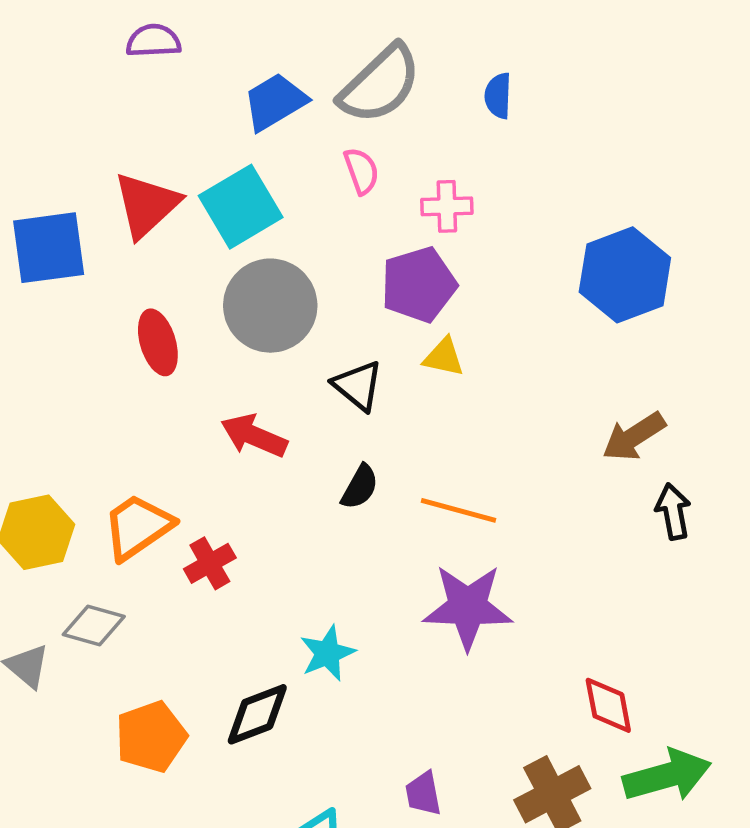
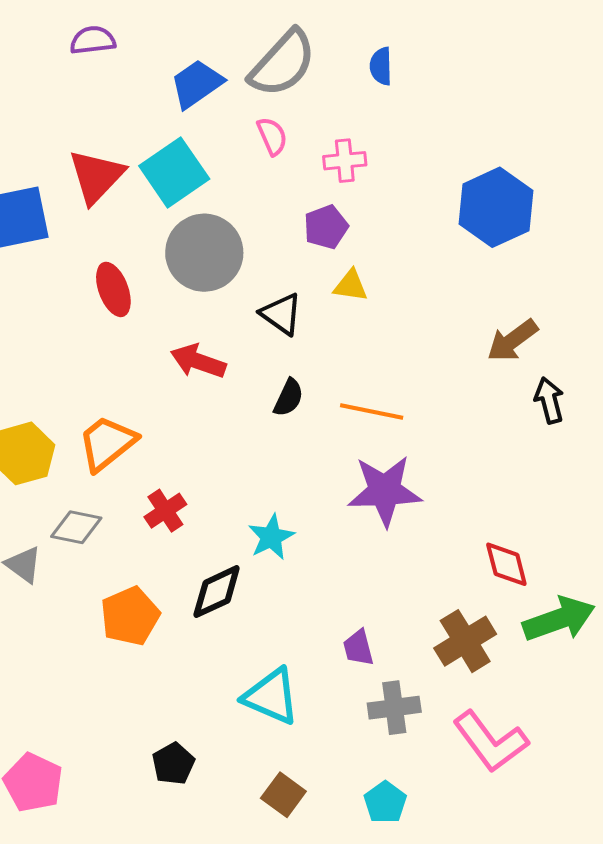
purple pentagon: (419, 285) -> (326, 227), size x0.7
red cross: (210, 563) -> (165, 511), moved

